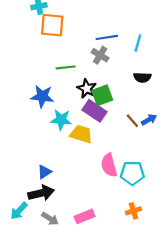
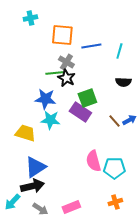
orange square: (52, 25) -> (62, 35), moved
gray cross: (100, 55) -> (66, 62), moved
black star: (87, 89) -> (66, 78), moved
blue star: (42, 96) -> (45, 99), moved
yellow trapezoid: (81, 134) -> (25, 133), moved
blue triangle: (44, 172) -> (35, 167), size x1.6

